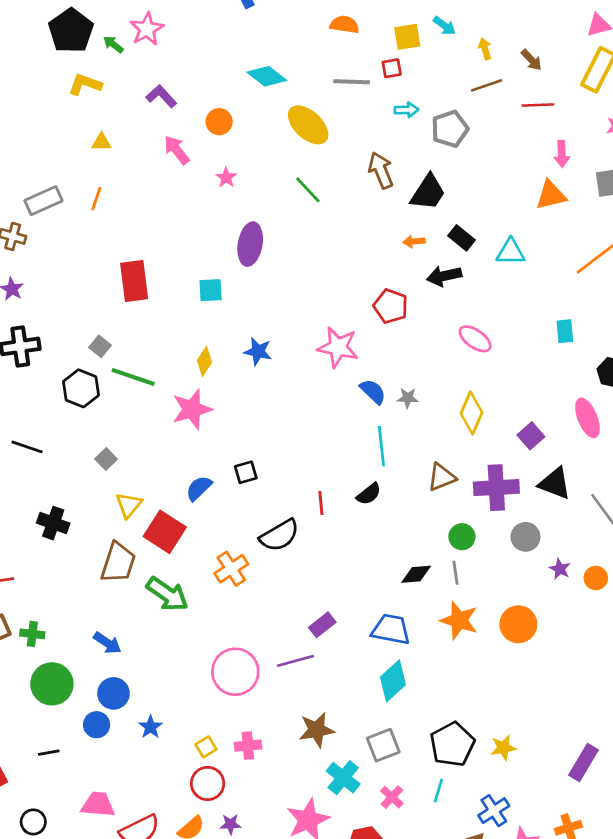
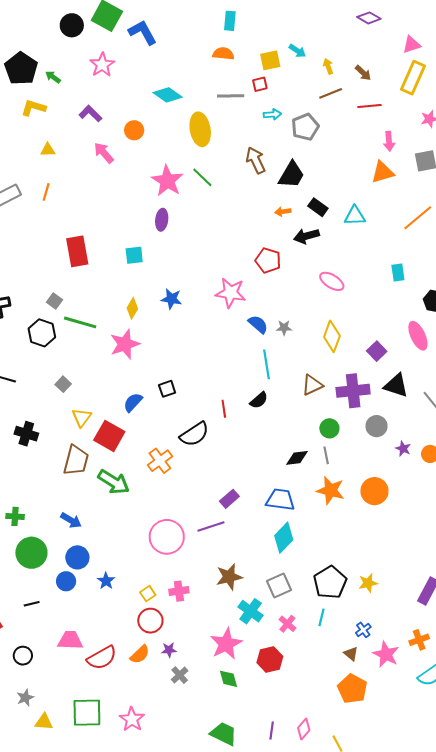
pink star: (147, 29) -> (102, 65), moved
yellow ellipse: (308, 125) -> (200, 129), turned 40
pink star: (226, 178) -> (167, 181), moved, size x2.0
purple ellipse: (250, 244) -> (162, 220), size x0.7
blue cross: (494, 811) -> (363, 630), size x0.7

